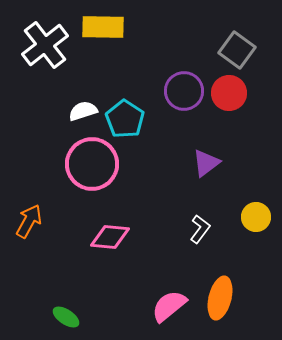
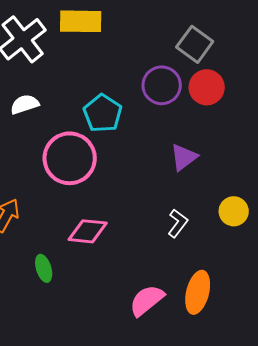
gray square: (237, 50) -> (195, 44), moved
white semicircle: (83, 111) -> (25, 104), moved
green ellipse: (66, 317) -> (44, 268), moved, turned 40

